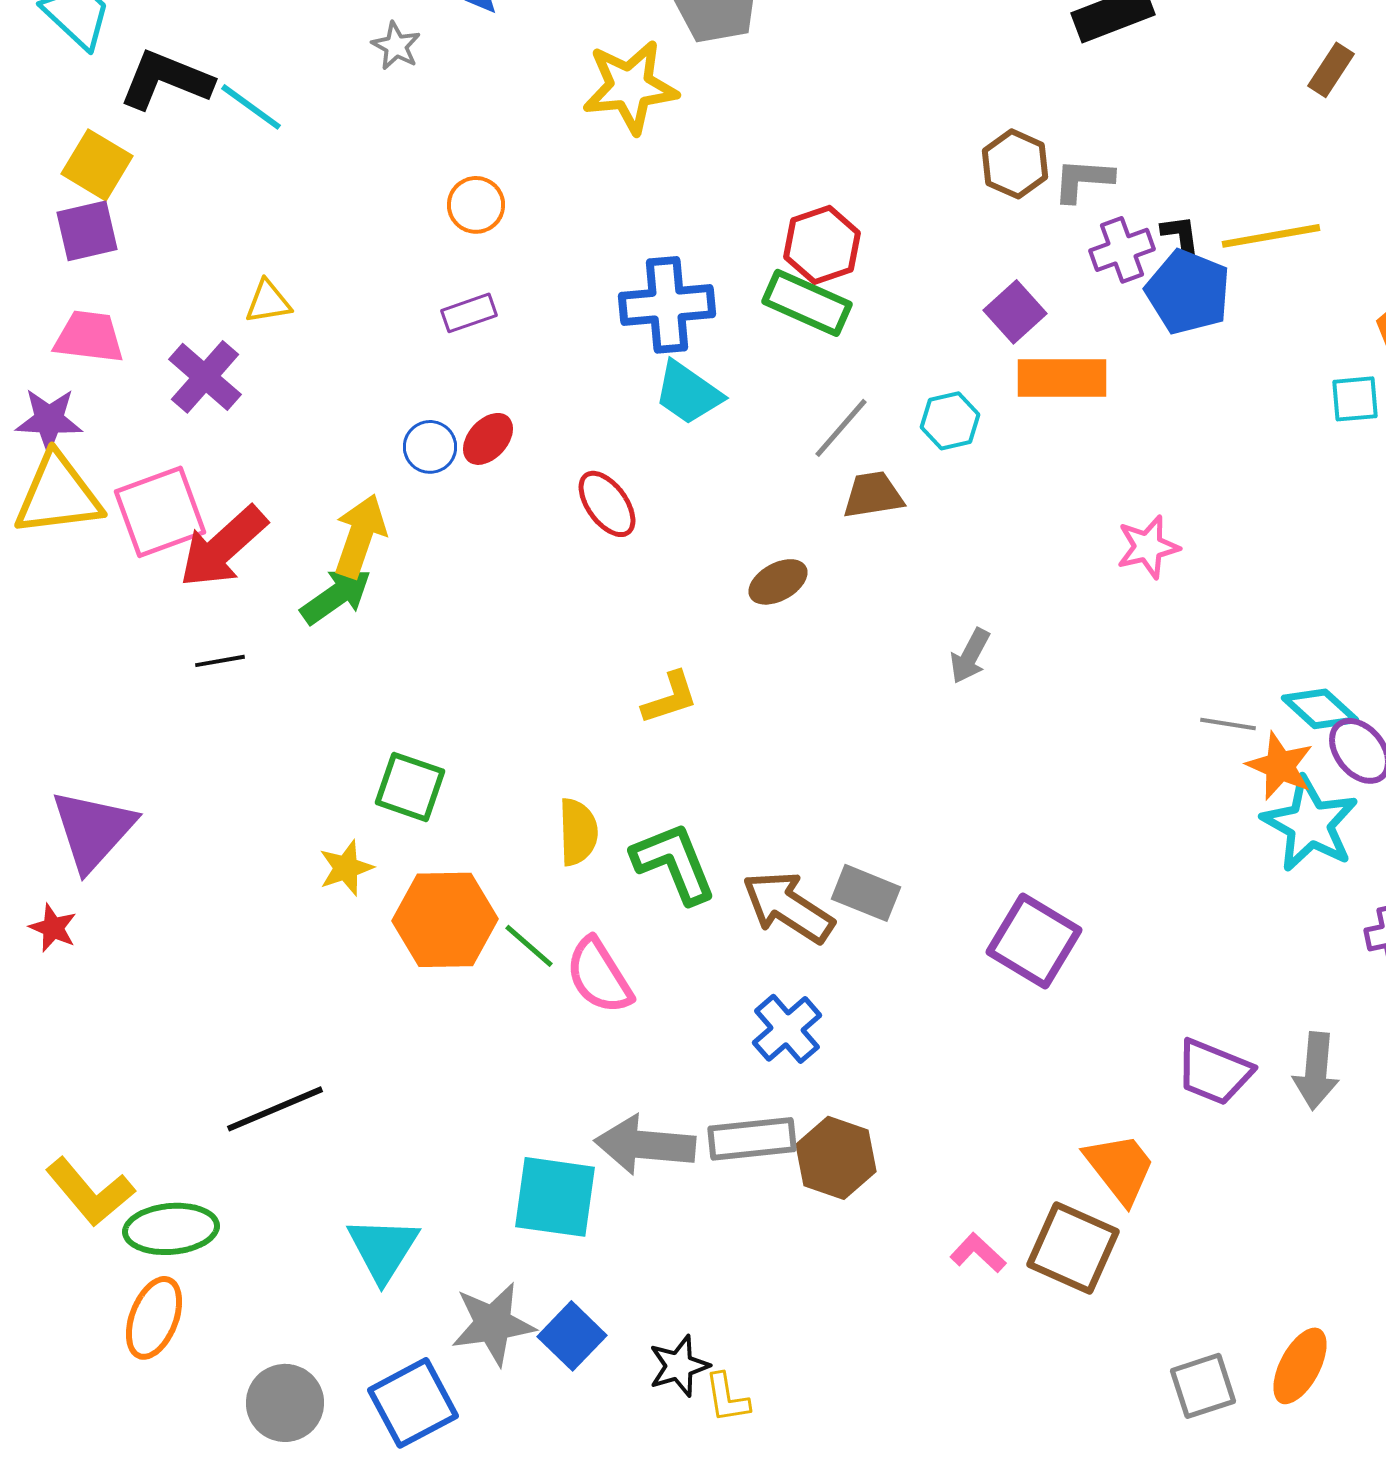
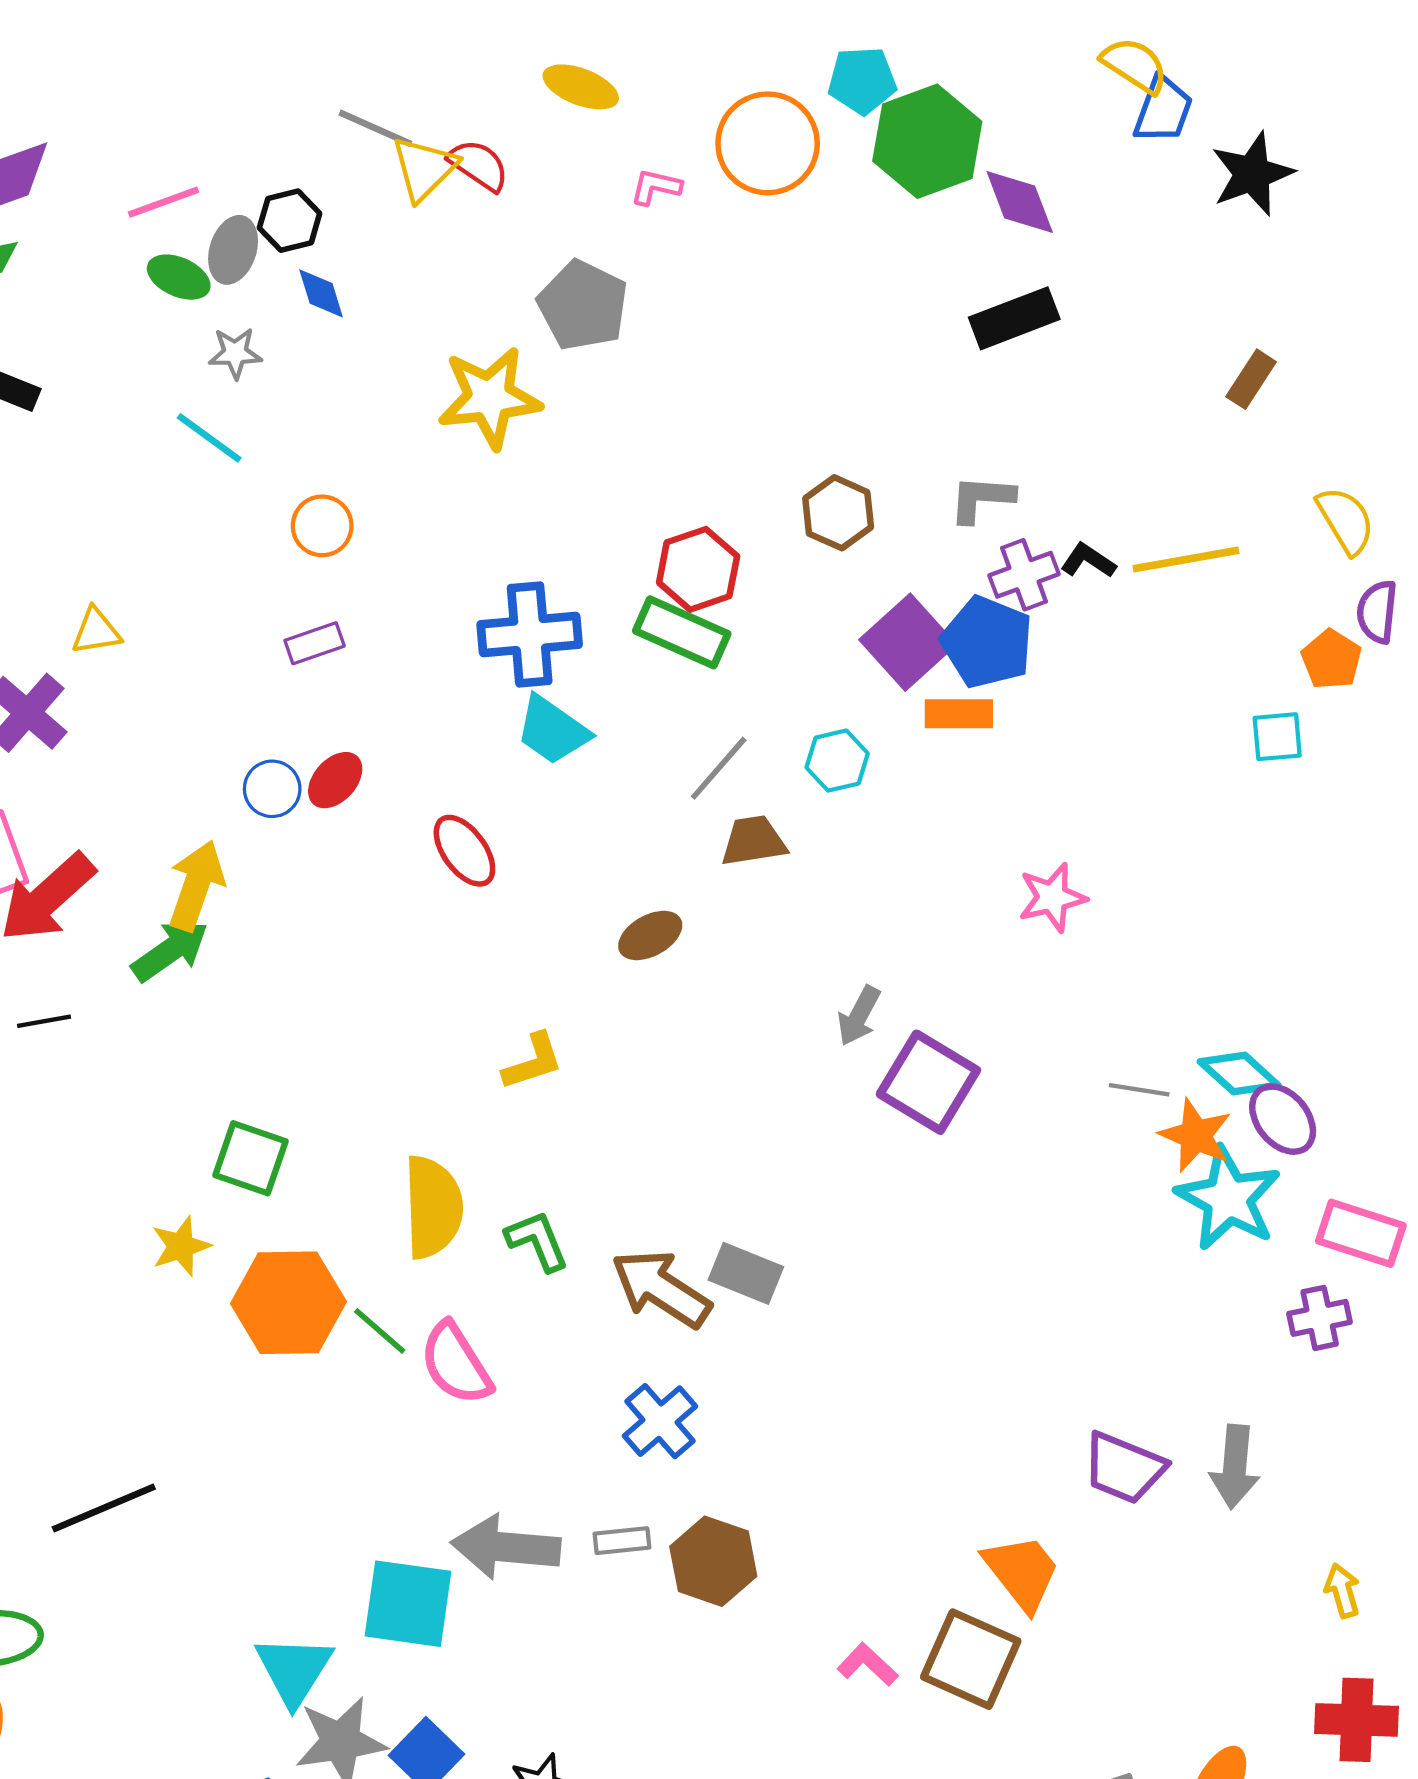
gray star: (396, 46) -> (235, 353), turned -30
cyan line: (251, 107) -> (209, 438), moved
brown hexagon: (1015, 164) -> (838, 513), moved
black L-shape: (1181, 237) -> (1088, 561), turned -48
blue pentagon: (1188, 292) -> (987, 642), moved
purple square: (1015, 312) -> (908, 642), size x1.4
orange rectangle: (1062, 378) -> (959, 714), size x0.7
yellow semicircle: (578, 832) -> (433, 1207), size x1.4
green L-shape: (674, 863) -> (537, 1241), size x0.7
purple square: (1034, 941) -> (928, 1082), moved
gray rectangle: (752, 1139) -> (622, 1541), size x0.6
cyan triangle: (383, 1249) -> (294, 1670), moved

